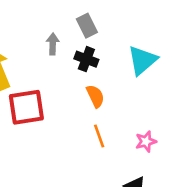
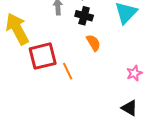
orange line: (99, 136) -> (68, 71), moved

